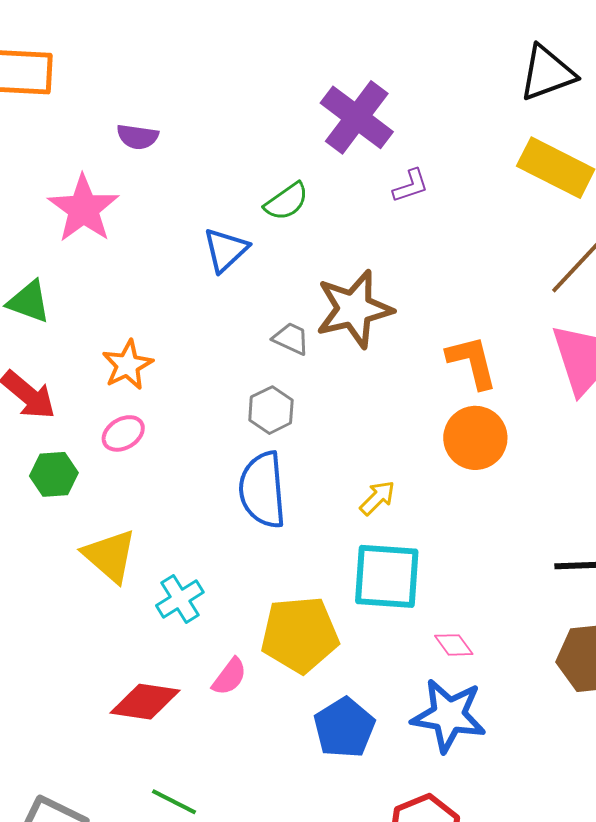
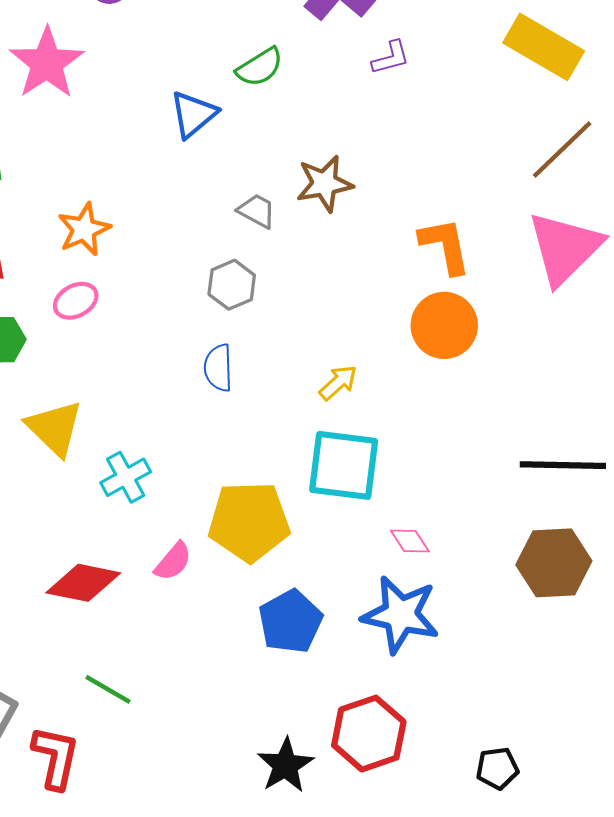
brown star: (354, 309) -> (325, 184), size x0.7
blue semicircle: (262, 490) -> (218, 368), size x0.6

